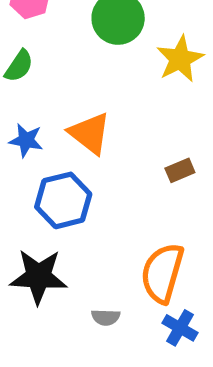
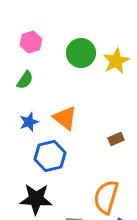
yellow star: (180, 59) -> (116, 61), moved
blue star: (26, 140) -> (29, 122), turned -30

